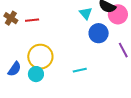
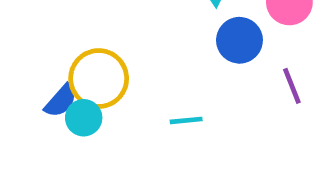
blue semicircle: (14, 69) -> (61, 101), moved

